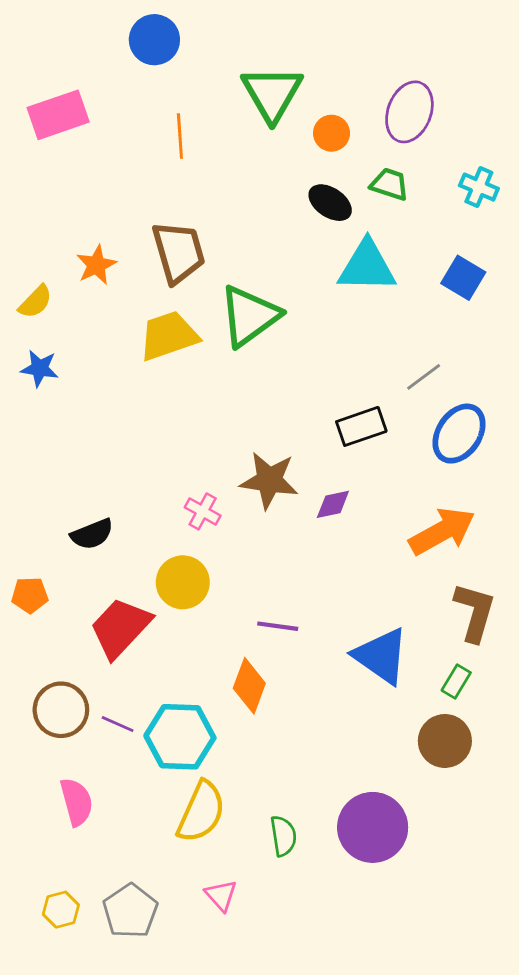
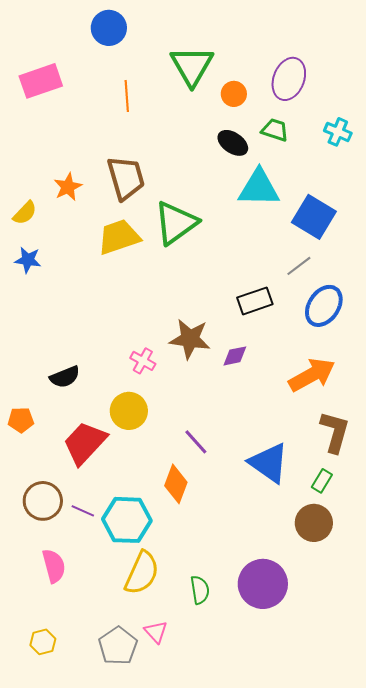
blue square: (463, 278) -> (314, 217), moved, size x1.4
purple line: (278, 626) -> (196, 442), turned 40
gray pentagon: (130, 911) -> (118, 646), moved

